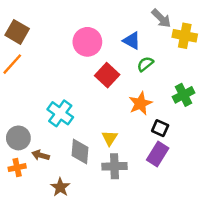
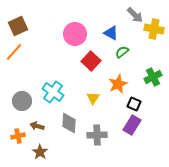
brown square: (17, 32) -> (18, 26), turned 36
gray circle: (18, 138) -> (22, 101), moved
yellow triangle: (110, 138) -> (93, 98), moved
brown star: (60, 187) -> (40, 152), moved

